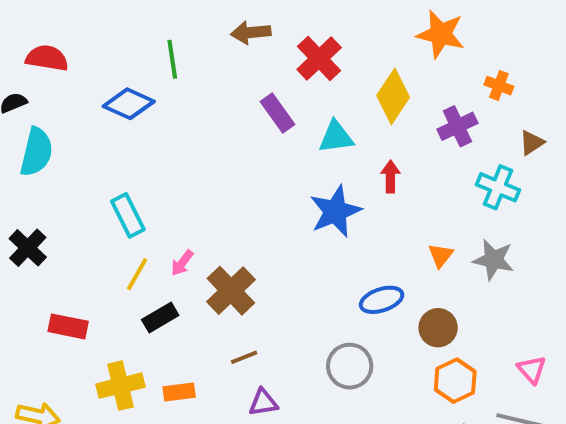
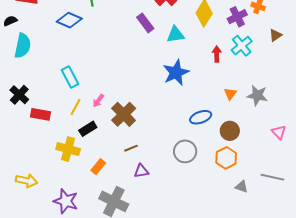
purple cross: (457, 126) -> (237, 17), moved
red arrow: (390, 177) -> (217, 54), moved
cyan cross: (498, 187) -> (242, 46), moved, turned 30
red rectangle: (68, 326) -> (41, 114), moved
pink triangle: (532, 370) -> (279, 132), moved
orange hexagon: (455, 381) -> (226, 158), moved
yellow cross: (120, 386) -> (68, 149), moved, turned 30
orange rectangle: (179, 392) -> (98, 167), turned -42

